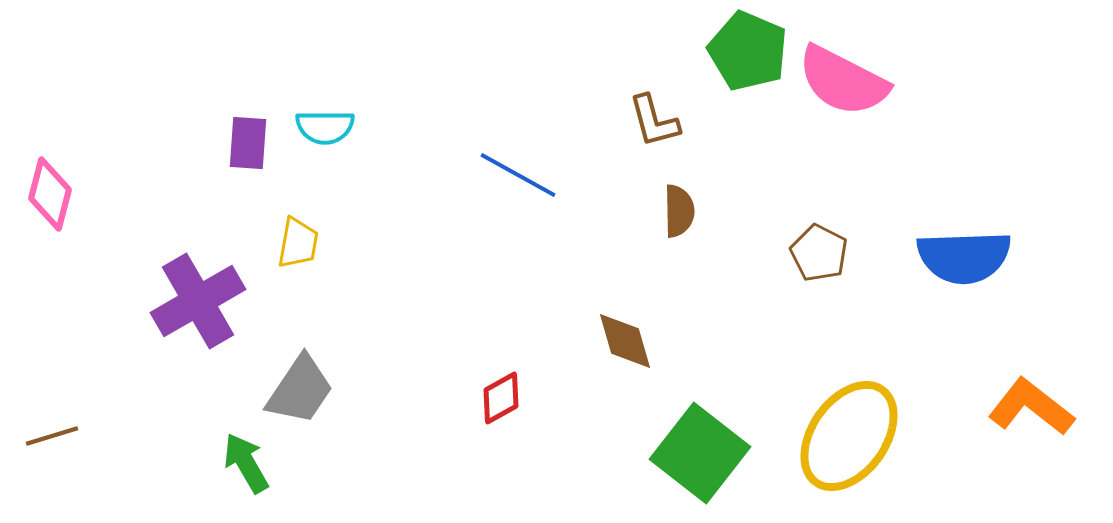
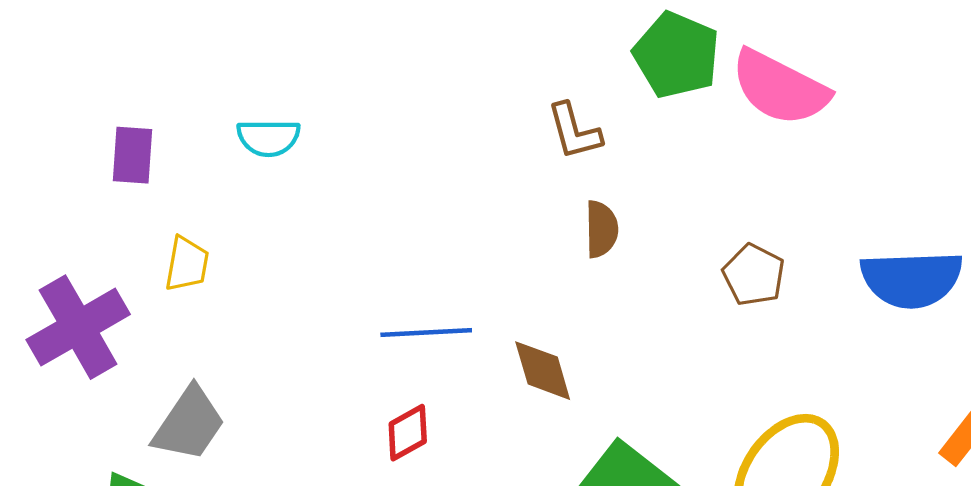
cyan semicircle: (325, 127) -> (268, 138), moved
blue line: (518, 175) -> (426, 333), moved, turned -32

